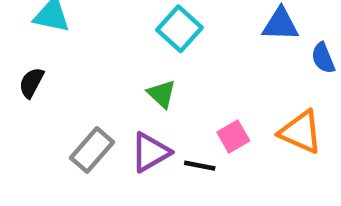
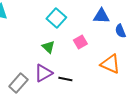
pink square: (233, 136) -> (80, 42), moved
gray rectangle: (92, 150) -> (18, 83), moved

